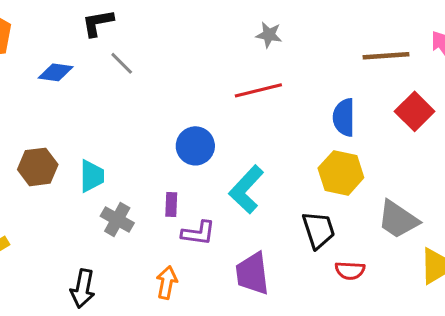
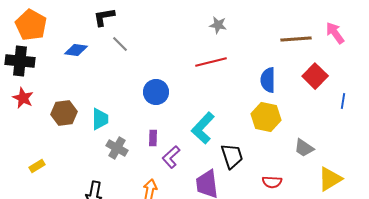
blue circle: (195, 146) -> (156, 92), moved
gray trapezoid: (398, 219) -> (304, 148), size x0.7
black trapezoid: (318, 230) -> (232, 156), moved
purple L-shape: (198, 233) -> (171, 157), turned 130

